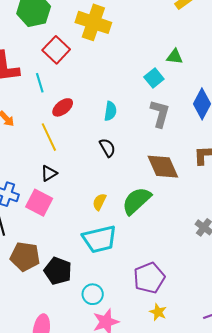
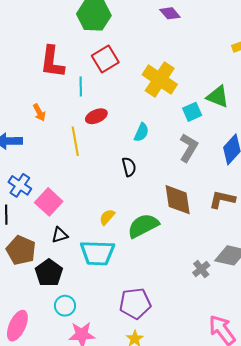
yellow cross: (93, 22) -> (160, 79), moved
green triangle: (175, 57) -> (218, 97), size x1.4
black triangle: (49, 173) -> (60, 235), moved
cyan circle: (93, 294) -> (65, 306), moved

